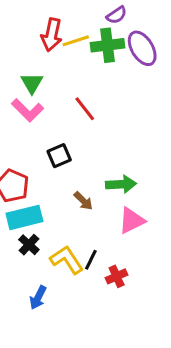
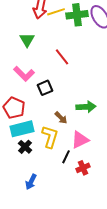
pink L-shape: (27, 110) -> (24, 74), moved
pink triangle: (132, 221) -> (80, 140), moved
yellow L-shape: (67, 260) -> (50, 137), moved, turned 50

